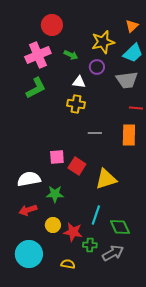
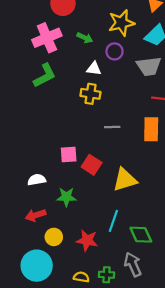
white semicircle: (29, 179) -> (37, 180), size x0.7
yellow circle: (53, 225) -> (54, 237), moved
green cross: (90, 245) -> (106, 275), moved
gray arrow: (113, 253) -> (133, 264), turned -85

